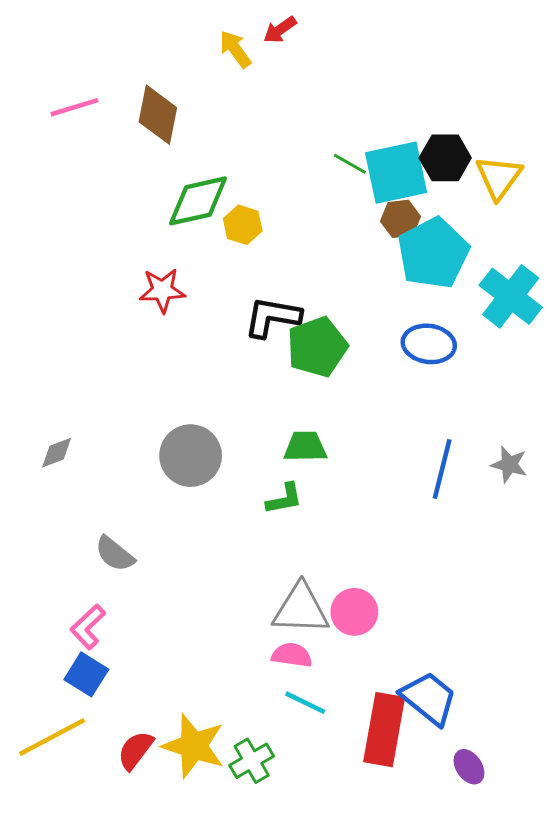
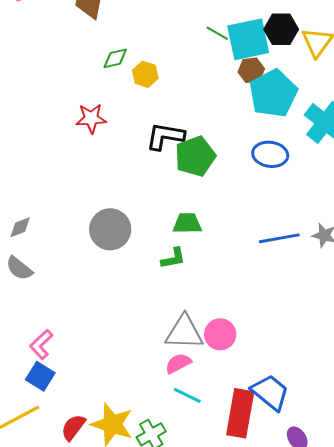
green diamond: (198, 201) -> (115, 58), size x0.6
blue line: (442, 469) -> (279, 238), turned 66
gray semicircle: (115, 554) -> (19, 268), moved
pink semicircle: (292, 655) -> (178, 363), turned -36

